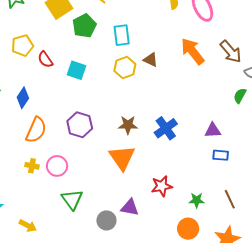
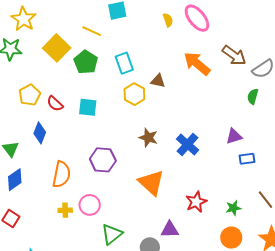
blue diamond: (23, 98) -> (40, 133), moved
brown star: (128, 125) -> (148, 138), moved, turned 30
green triangle: (72, 199) -> (112, 234), turned 40

